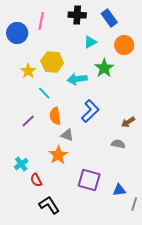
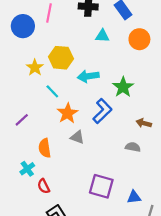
cyan triangle: (90, 42) -> (102, 36), turned 32
green star: (104, 68) -> (123, 87), moved
orange semicircle: (55, 116) -> (45, 148), moved
purple line: (28, 121) -> (22, 120), moved
brown arrow: (128, 122) -> (144, 123), turned 48
orange star: (58, 155) -> (68, 113), moved

